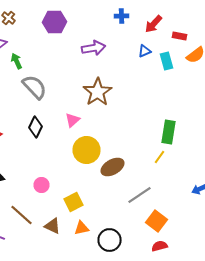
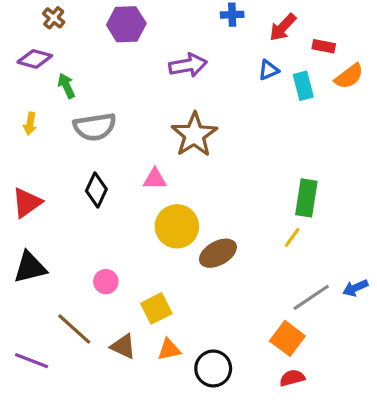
gray semicircle: (34, 87) -> (95, 127), turned 124
pink triangle: (72, 120) -> (155, 179), turned 42
gray line: (140, 195) -> (311, 297), moved

